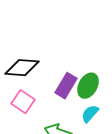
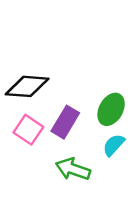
purple rectangle: (66, 86) -> (65, 122), moved

